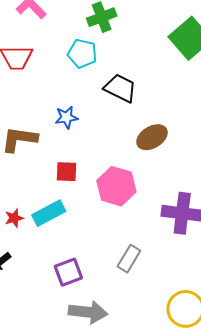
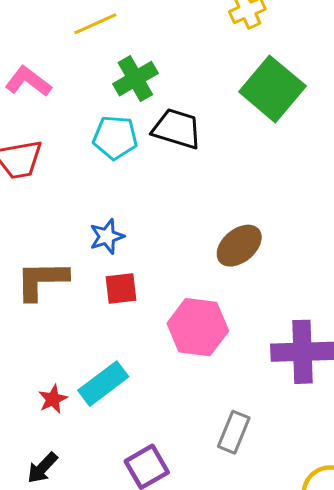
black trapezoid: (120, 88) -> (177, 129), moved
red square: (67, 172) -> (121, 288), moved

